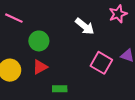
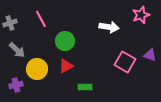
pink line: (14, 18) -> (41, 19), turned 36
white arrow: (85, 26) -> (109, 27), turned -30

